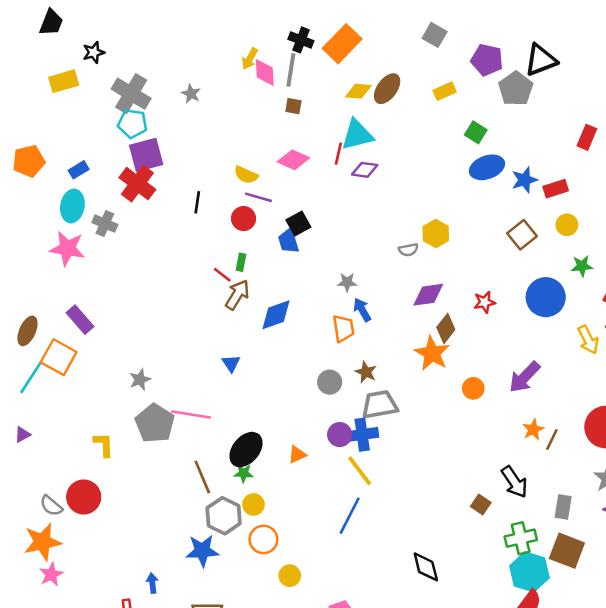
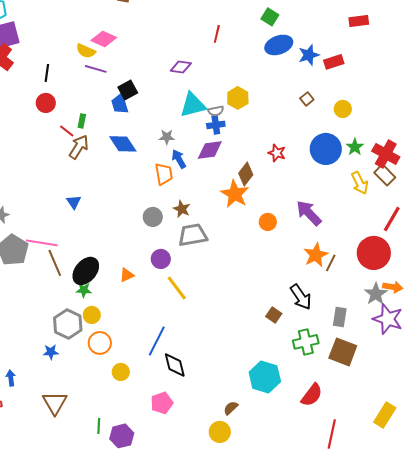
cyan triangle: (357, 135) -> (193, 105), moved
red rectangle: (587, 137) -> (359, 21), turned 60
red line: (338, 154) -> (217, 34), moved
pink diamond: (293, 160) -> (104, 39), moved
purple diamond: (365, 170) -> (181, 67), moved
red circle: (243, 219) -> (46, 103), moved
yellow circle: (567, 225) -> (343, 109), moved
brown square: (522, 235) -> (307, 99), size x0.6
green star: (582, 266) -> (355, 147), moved, turned -30
purple diamond: (428, 295) -> (210, 150), moved
red star: (484, 302) -> (277, 153), turned 30
blue diamond: (276, 315) -> (123, 144), moved, turned 76
purple arrow: (524, 377) -> (309, 213), turned 92
orange star: (533, 430) -> (316, 255), size x1.4
blue cross: (362, 435) -> (216, 125), moved, size x0.7
brown line: (202, 477) -> (55, 263), moved
blue line: (350, 516) -> (157, 341), moved
blue star: (202, 551) -> (51, 352), size x0.6
black diamond: (426, 567) -> (175, 365), moved
cyan hexagon: (529, 572) -> (265, 377), moved

